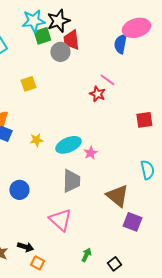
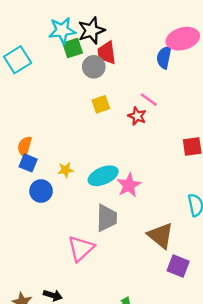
yellow square: (28, 84) -> (101, 104), moved
pink star: (90, 153) -> (129, 185), size x1.5
blue circle: (19, 190) -> (41, 191), moved
pink triangle: (60, 220) -> (81, 248), moved, turned 35

